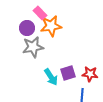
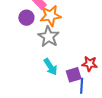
gray star: (33, 47) -> (49, 37), moved, turned -30
purple square: (68, 73) -> (74, 75), moved

